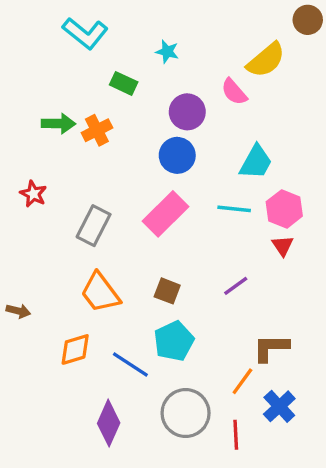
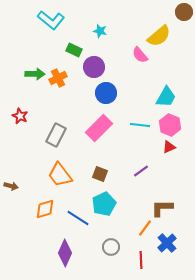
purple circle: (187, 112) -> (94, 67), moved
cyan trapezoid: (256, 162) -> (166, 97), moved
red triangle: (283, 246) -> (169, 147), turned 40
gray circle: (186, 413) -> (111, 247), size x0.6

